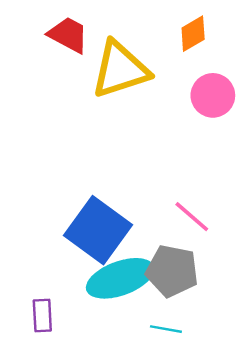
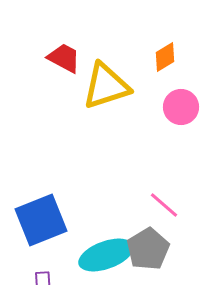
blue square: (98, 230) -> (41, 220), moved, turned 32
gray pentagon: (172, 271) -> (148, 249), turned 30

